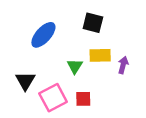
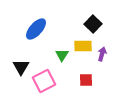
black square: (93, 23) -> (93, 24), moved, turned 30
red square: (83, 99) -> (86, 80), moved

